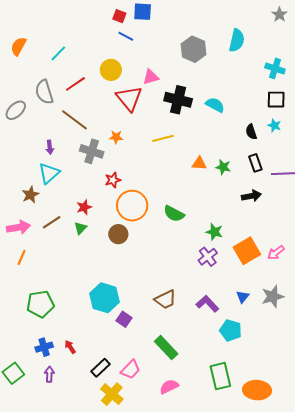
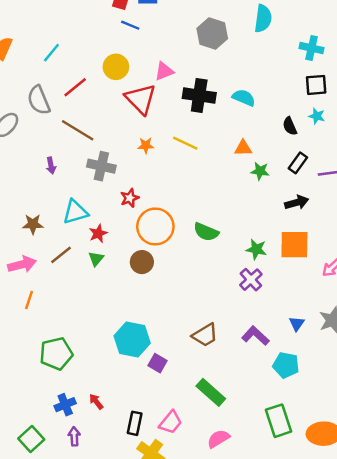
orange star: (116, 137) -> (146, 145), moved
yellow line: (163, 138) -> (185, 143), turned 45
orange triangle: (199, 163) -> (243, 148), moved
black rectangle: (255, 163) -> (298, 163), turned 60
cyan triangle: (49, 173) -> (75, 212), moved, turned 30
brown star: (30, 195) -> (33, 224), turned 30
orange square: (247, 251) -> (294, 245), moved, turned 36
black rectangle: (101, 368) -> (135, 423), turned -30

